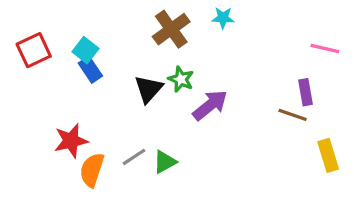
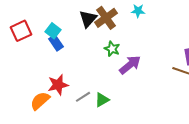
black triangle: (149, 89) -> (88, 19), moved
red star: (71, 141) -> (58, 85), moved
orange semicircle: (92, 170) -> (40, 101), moved, turned 30

